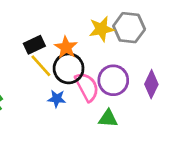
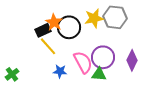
orange star: (66, 47) -> (54, 22), moved
black circle: (69, 68) -> (69, 27), moved
green triangle: (108, 118) -> (99, 74), moved

